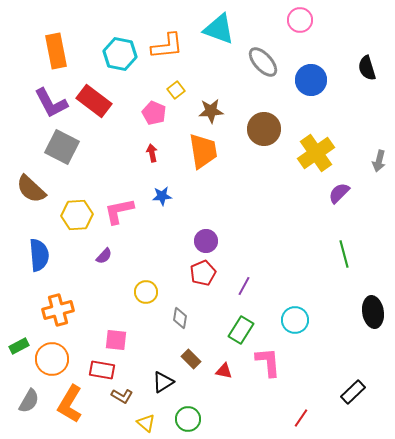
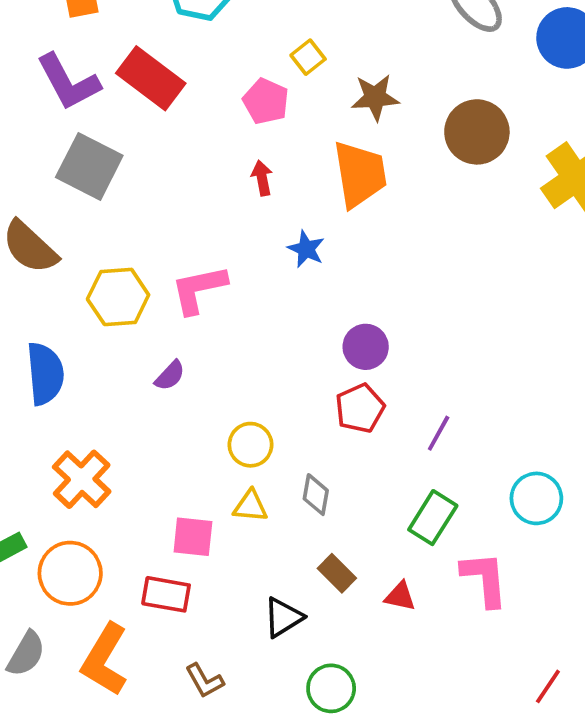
blue star: (162, 196) -> (306, 249), moved, turned 30
orange cross: (58, 310) -> (82, 479), turned -32
brown L-shape: (122, 396) -> (204, 681), moved, turned 30
yellow triangle: (146, 423) -> (250, 506), moved, turned -36

